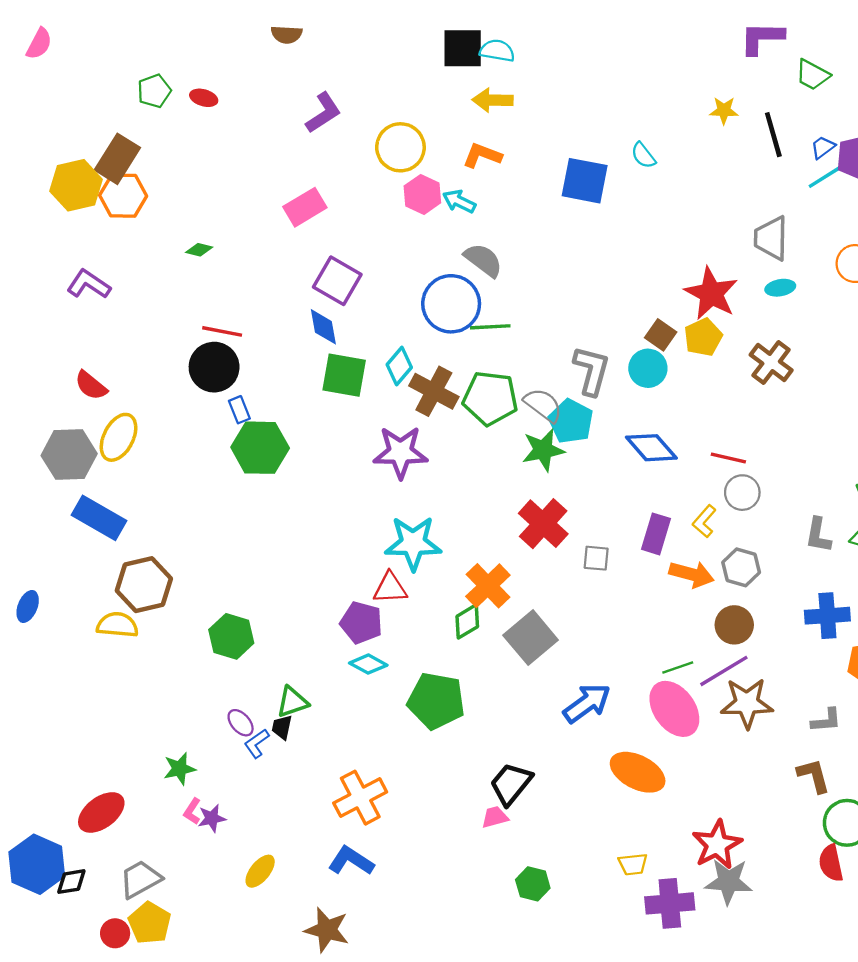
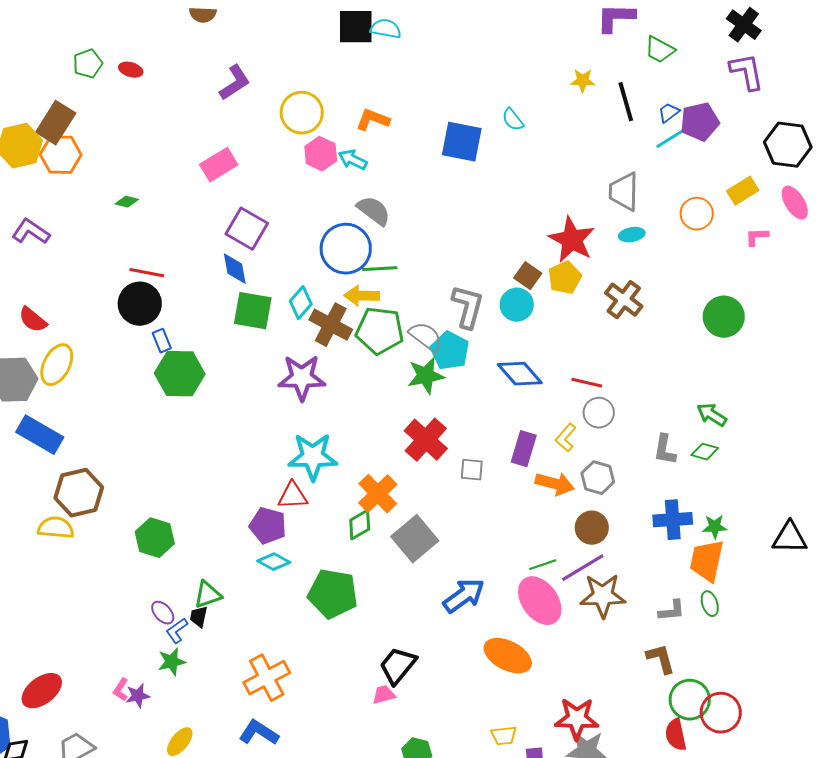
yellow arrow: (493, 100) -> (362, 296), moved
green star: (180, 769) -> (172, 662), moved
red star: (717, 845) -> (577, 719), turned 30

